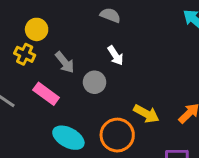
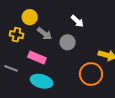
yellow circle: (37, 29) -> (30, 17), moved
cyan ellipse: (68, 138) -> (41, 81), moved

